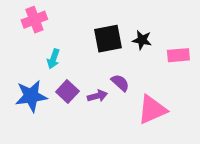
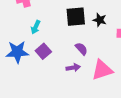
purple arrow: (97, 96) -> (73, 68), moved

